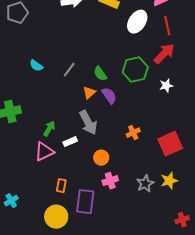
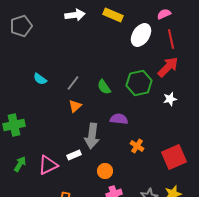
orange triangle: (89, 93) -> (75, 106), moved
purple semicircle: (109, 96) -> (119, 119), moved, turned -48
gray arrow: (88, 123) -> (92, 136), turned 35
green arrow: (49, 129) -> (20, 164), moved
orange cross: (133, 133) -> (137, 146), turned -32

